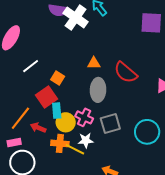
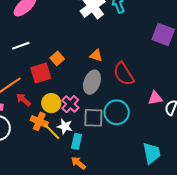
white line: (31, 66) -> (21, 46), moved
cyan rectangle: (57, 111) -> (77, 141), moved
cyan circle: (147, 132) -> (117, 112), moved

